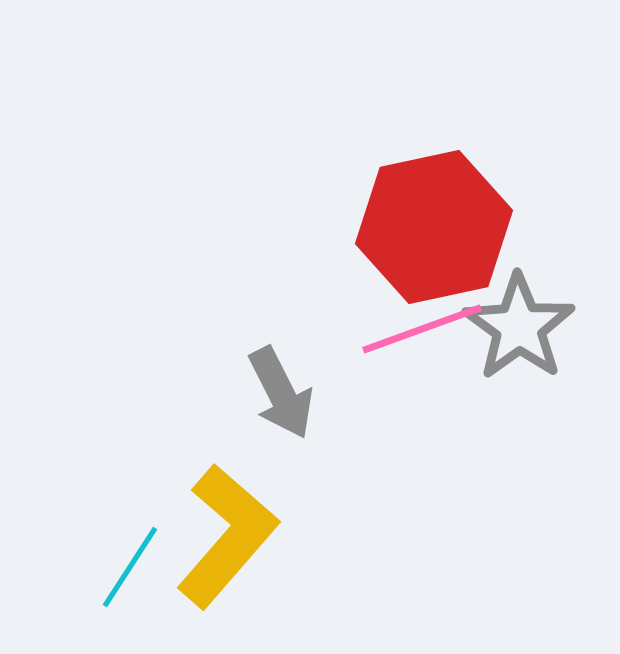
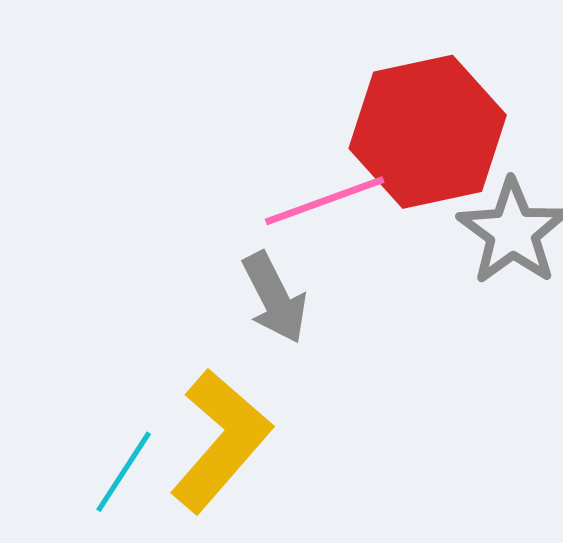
pink line: (422, 329) -> (325, 201), moved

